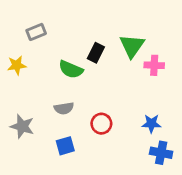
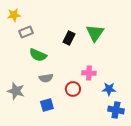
gray rectangle: (36, 32) -> (26, 32), moved
yellow star: (17, 65) -> (14, 15), moved
pink cross: (154, 65) -> (89, 73), moved
green semicircle: (71, 69) -> (38, 55), moved

